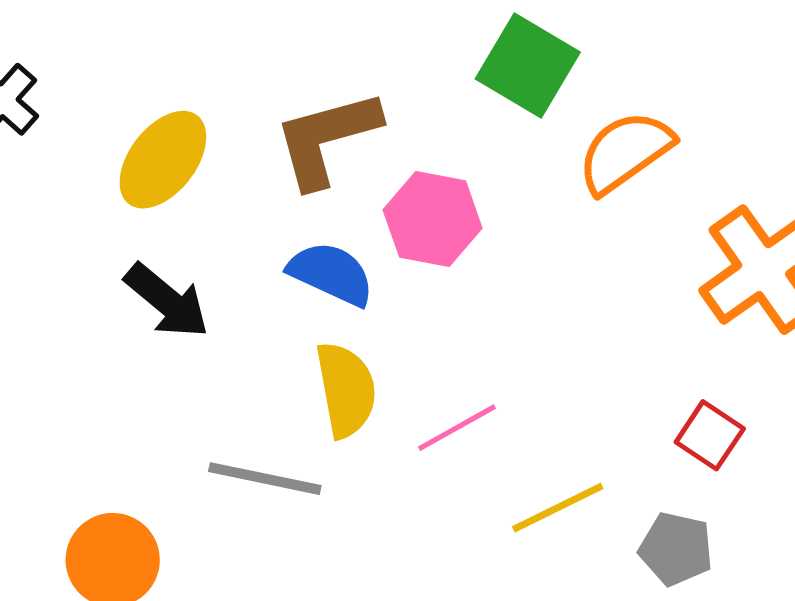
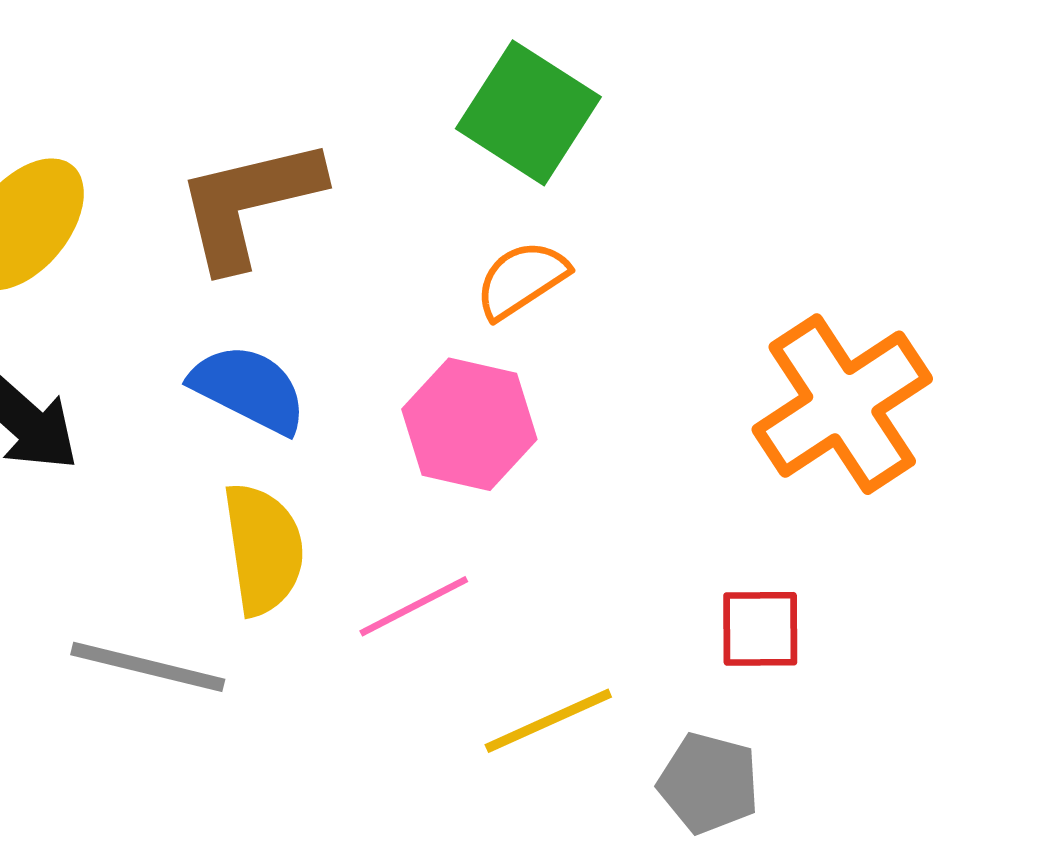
orange semicircle: (625, 152) -> (522, 280), moved, size x0.7
pink hexagon: (433, 219) -> (469, 424), moved
red square: (710, 435) -> (760, 629), turned -36

